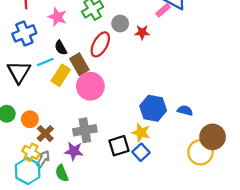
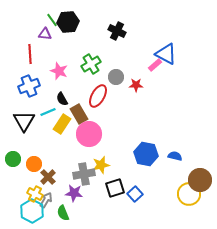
yellow star: (141, 132) -> (101, 165), moved, turned -30

